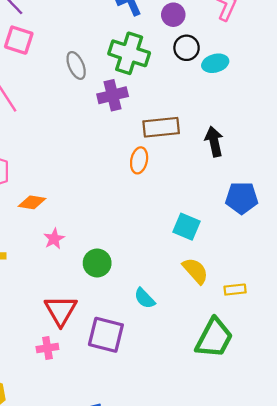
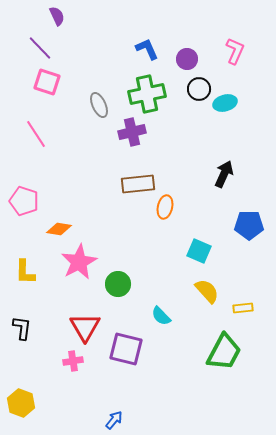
green cross: (129, 53) -> (147, 94), turned -30
brown rectangle: (161, 127) -> (138, 184), moved
black arrow: (214, 142) -> (224, 174), turned 36
orange ellipse: (139, 160) -> (165, 207), moved
pink star: (54, 239) -> (79, 262), size x1.8

